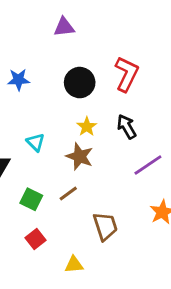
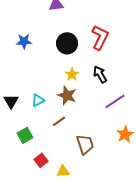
cyan triangle: (36, 142) -> (38, 100), moved, turned 48
green square: (31, 199) -> (25, 135), moved, turned 35
red square: (36, 239) -> (41, 160), moved

